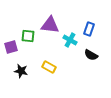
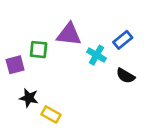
blue rectangle: (89, 29) -> (123, 40), turned 32
yellow rectangle: (49, 67) -> (51, 114), moved

